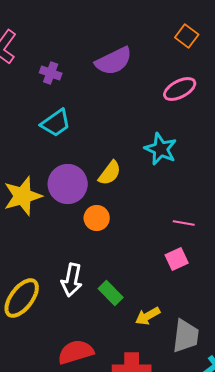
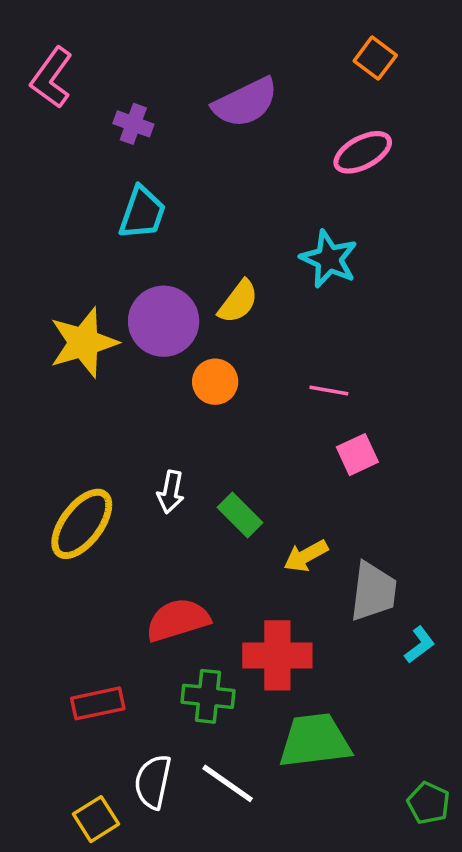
cyan trapezoid: (56, 123) -> (142, 213), turned -36
pink line: (184, 223) -> (329, 391), moved
white arrow: (72, 280) -> (171, 492), size x0.7

